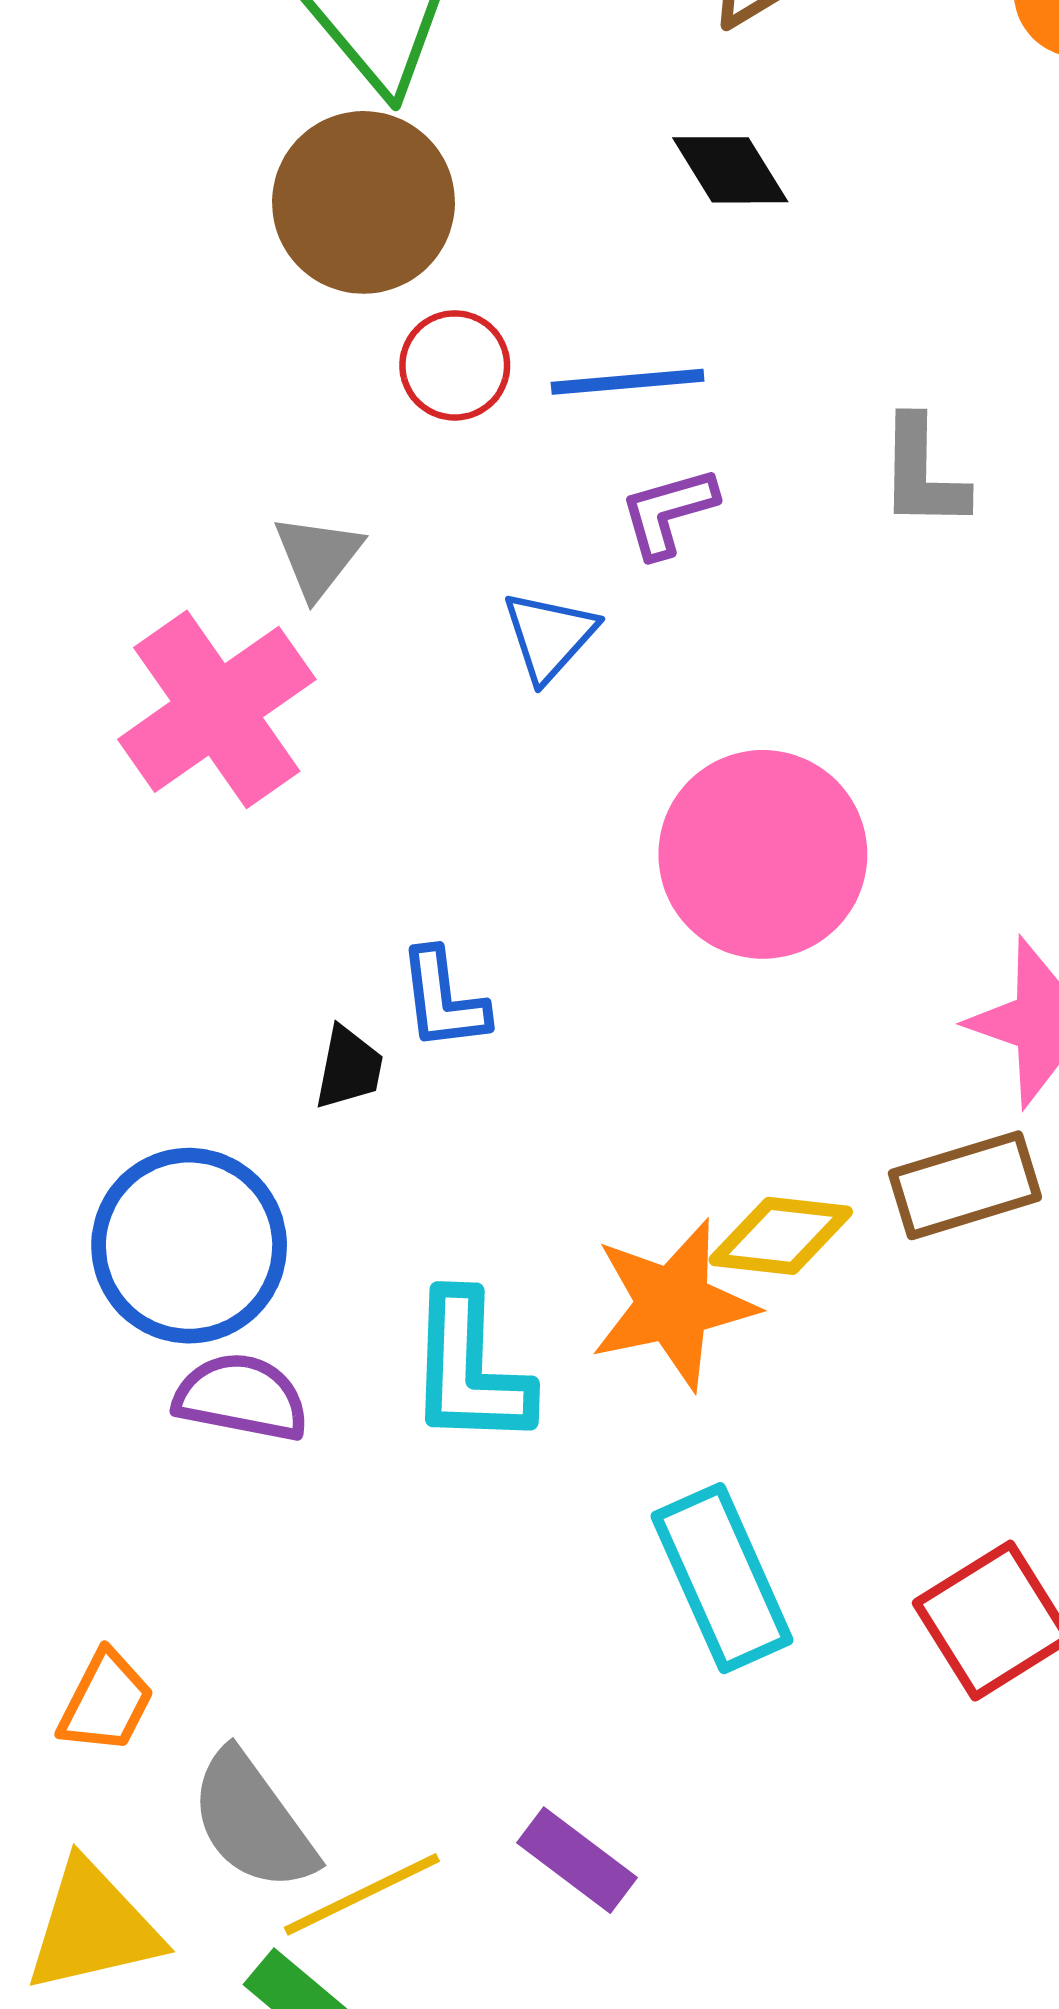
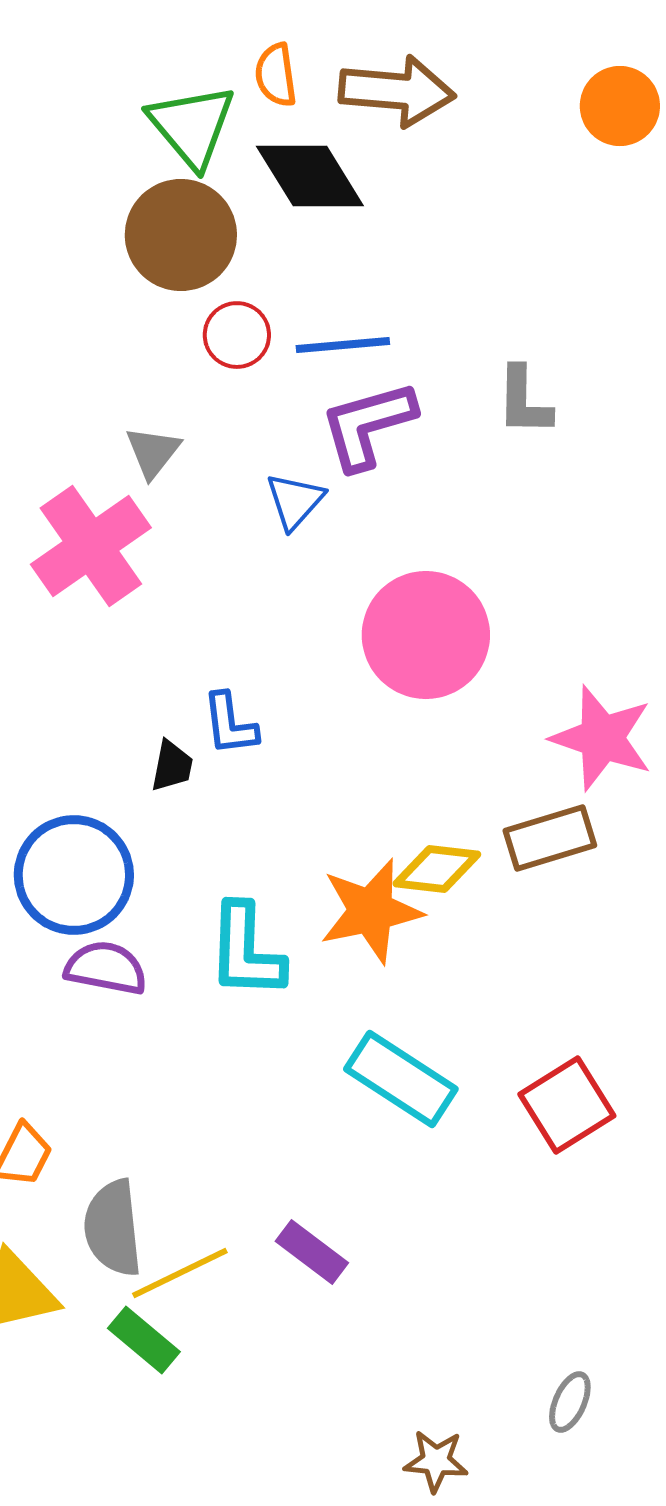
black diamond: (730, 170) -> (310, 176), moved, size x1.5
purple L-shape: (668, 512) -> (368, 425), size x1.6
cyan rectangle: (722, 1578) -> (401, 1079), turned -33
gray semicircle: (253, 1821) -> (113, 1228), turned 30

